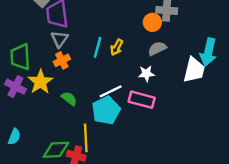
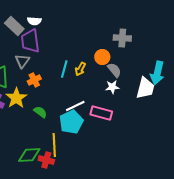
orange circle: (152, 22) -> (102, 57), moved
gray triangle: (60, 39) -> (22, 61), moved
gray semicircle: (157, 49) -> (114, 70), turned 77
white star: (146, 74) -> (112, 87), moved

